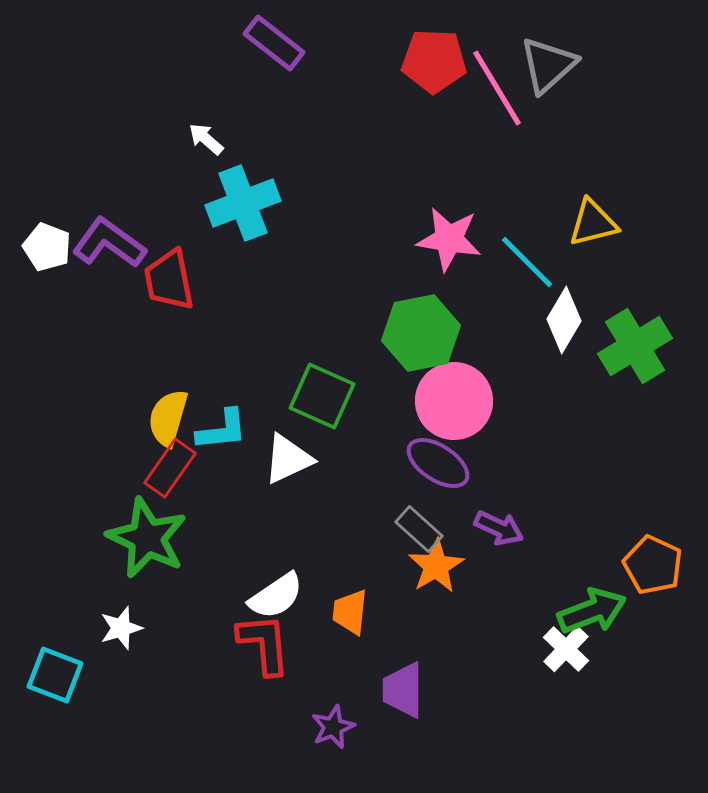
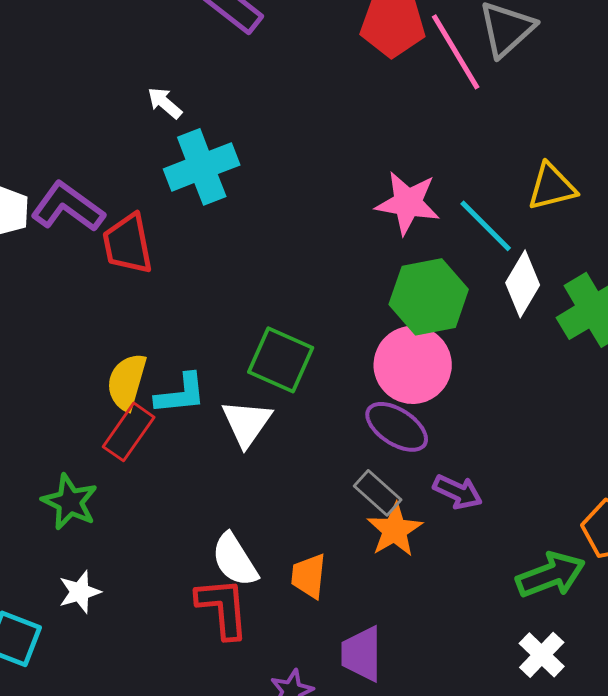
green hexagon: (421, 333) -> (429, 297), moved
white triangle: (288, 459) -> (247, 423), turned -30
green star: (147, 538) -> (70, 502), moved, size x0.7
white semicircle: (276, 596) -> (235, 560), turned 92
white cross: (566, 649) -> (542, 655), moved

